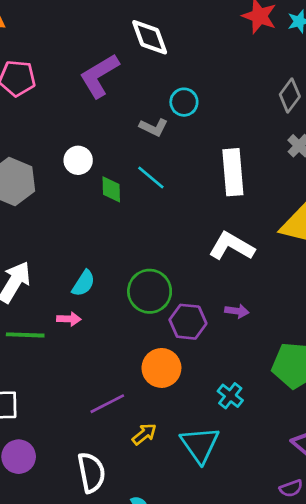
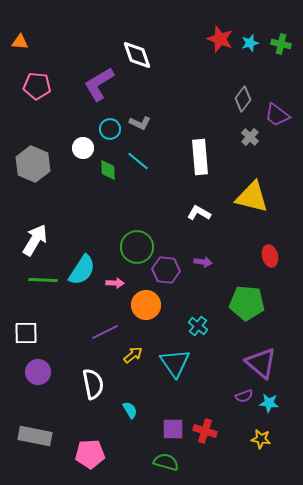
cyan circle: (184, 102) -> (110, 129), moved
white L-shape: (232, 246) -> (199, 213), size x0.7
cyan semicircle: (83, 283) -> (82, 270), moved, size x1.5
pink arrow: (69, 319) -> (115, 283), moved

